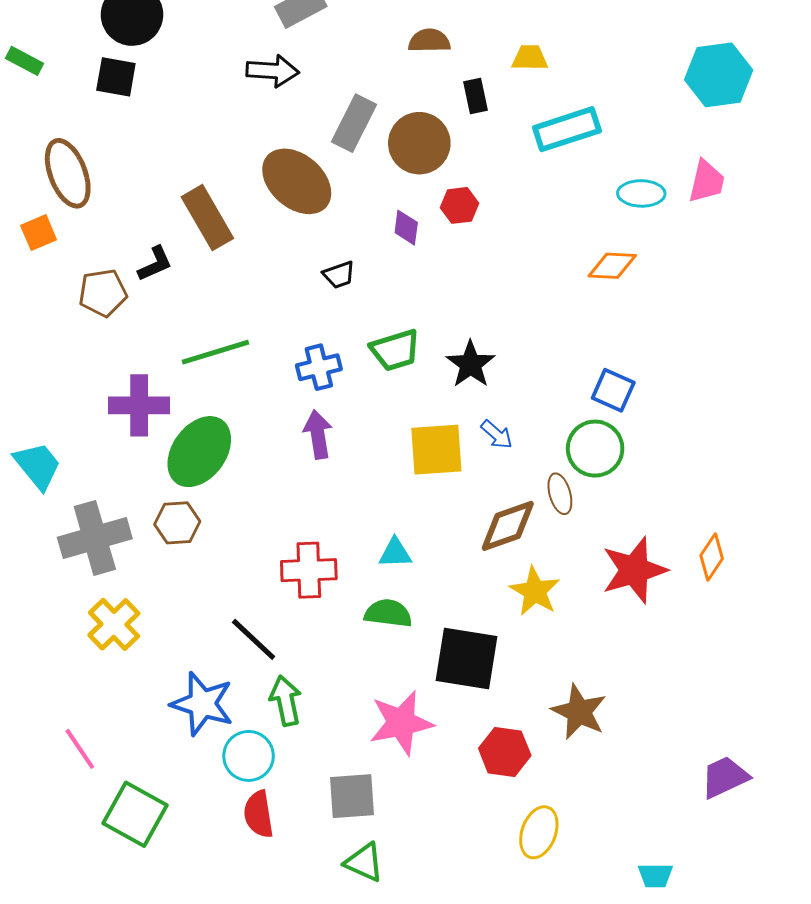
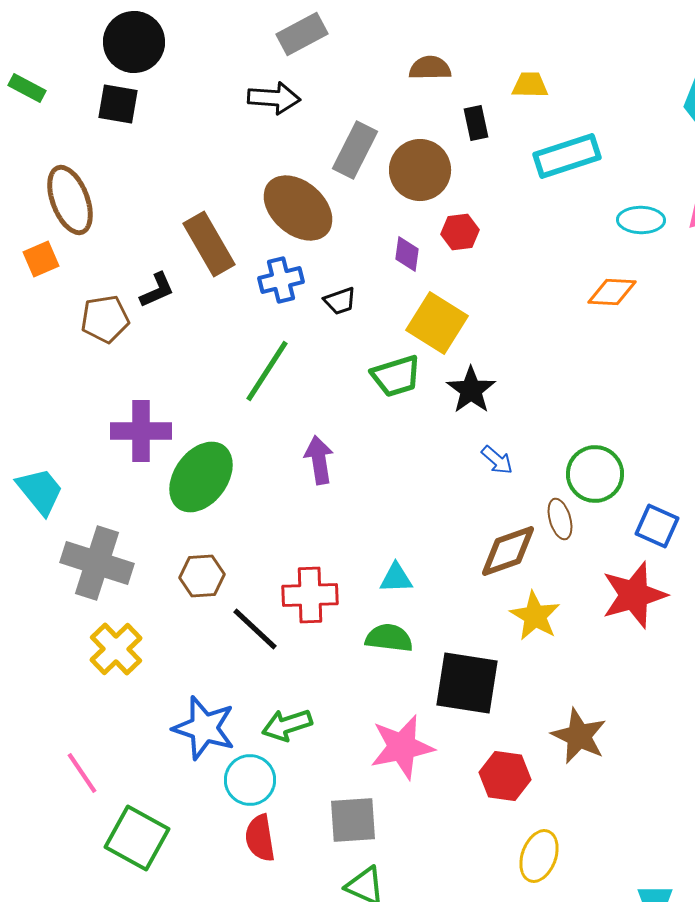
green line: (215, 352) -> (267, 371), moved, turned -40
blue cross: (319, 367) -> (281, 280), moved
blue square: (613, 390) -> (657, 526), moved
yellow square: (436, 450) -> (437, 323), moved, turned 36
brown hexagon: (177, 523) -> (202, 576), moved
gray cross: (95, 538) -> (97, 563), turned 34
black line: (254, 639) -> (255, 629), moved
green arrow: (286, 701) -> (287, 725), turned -96

